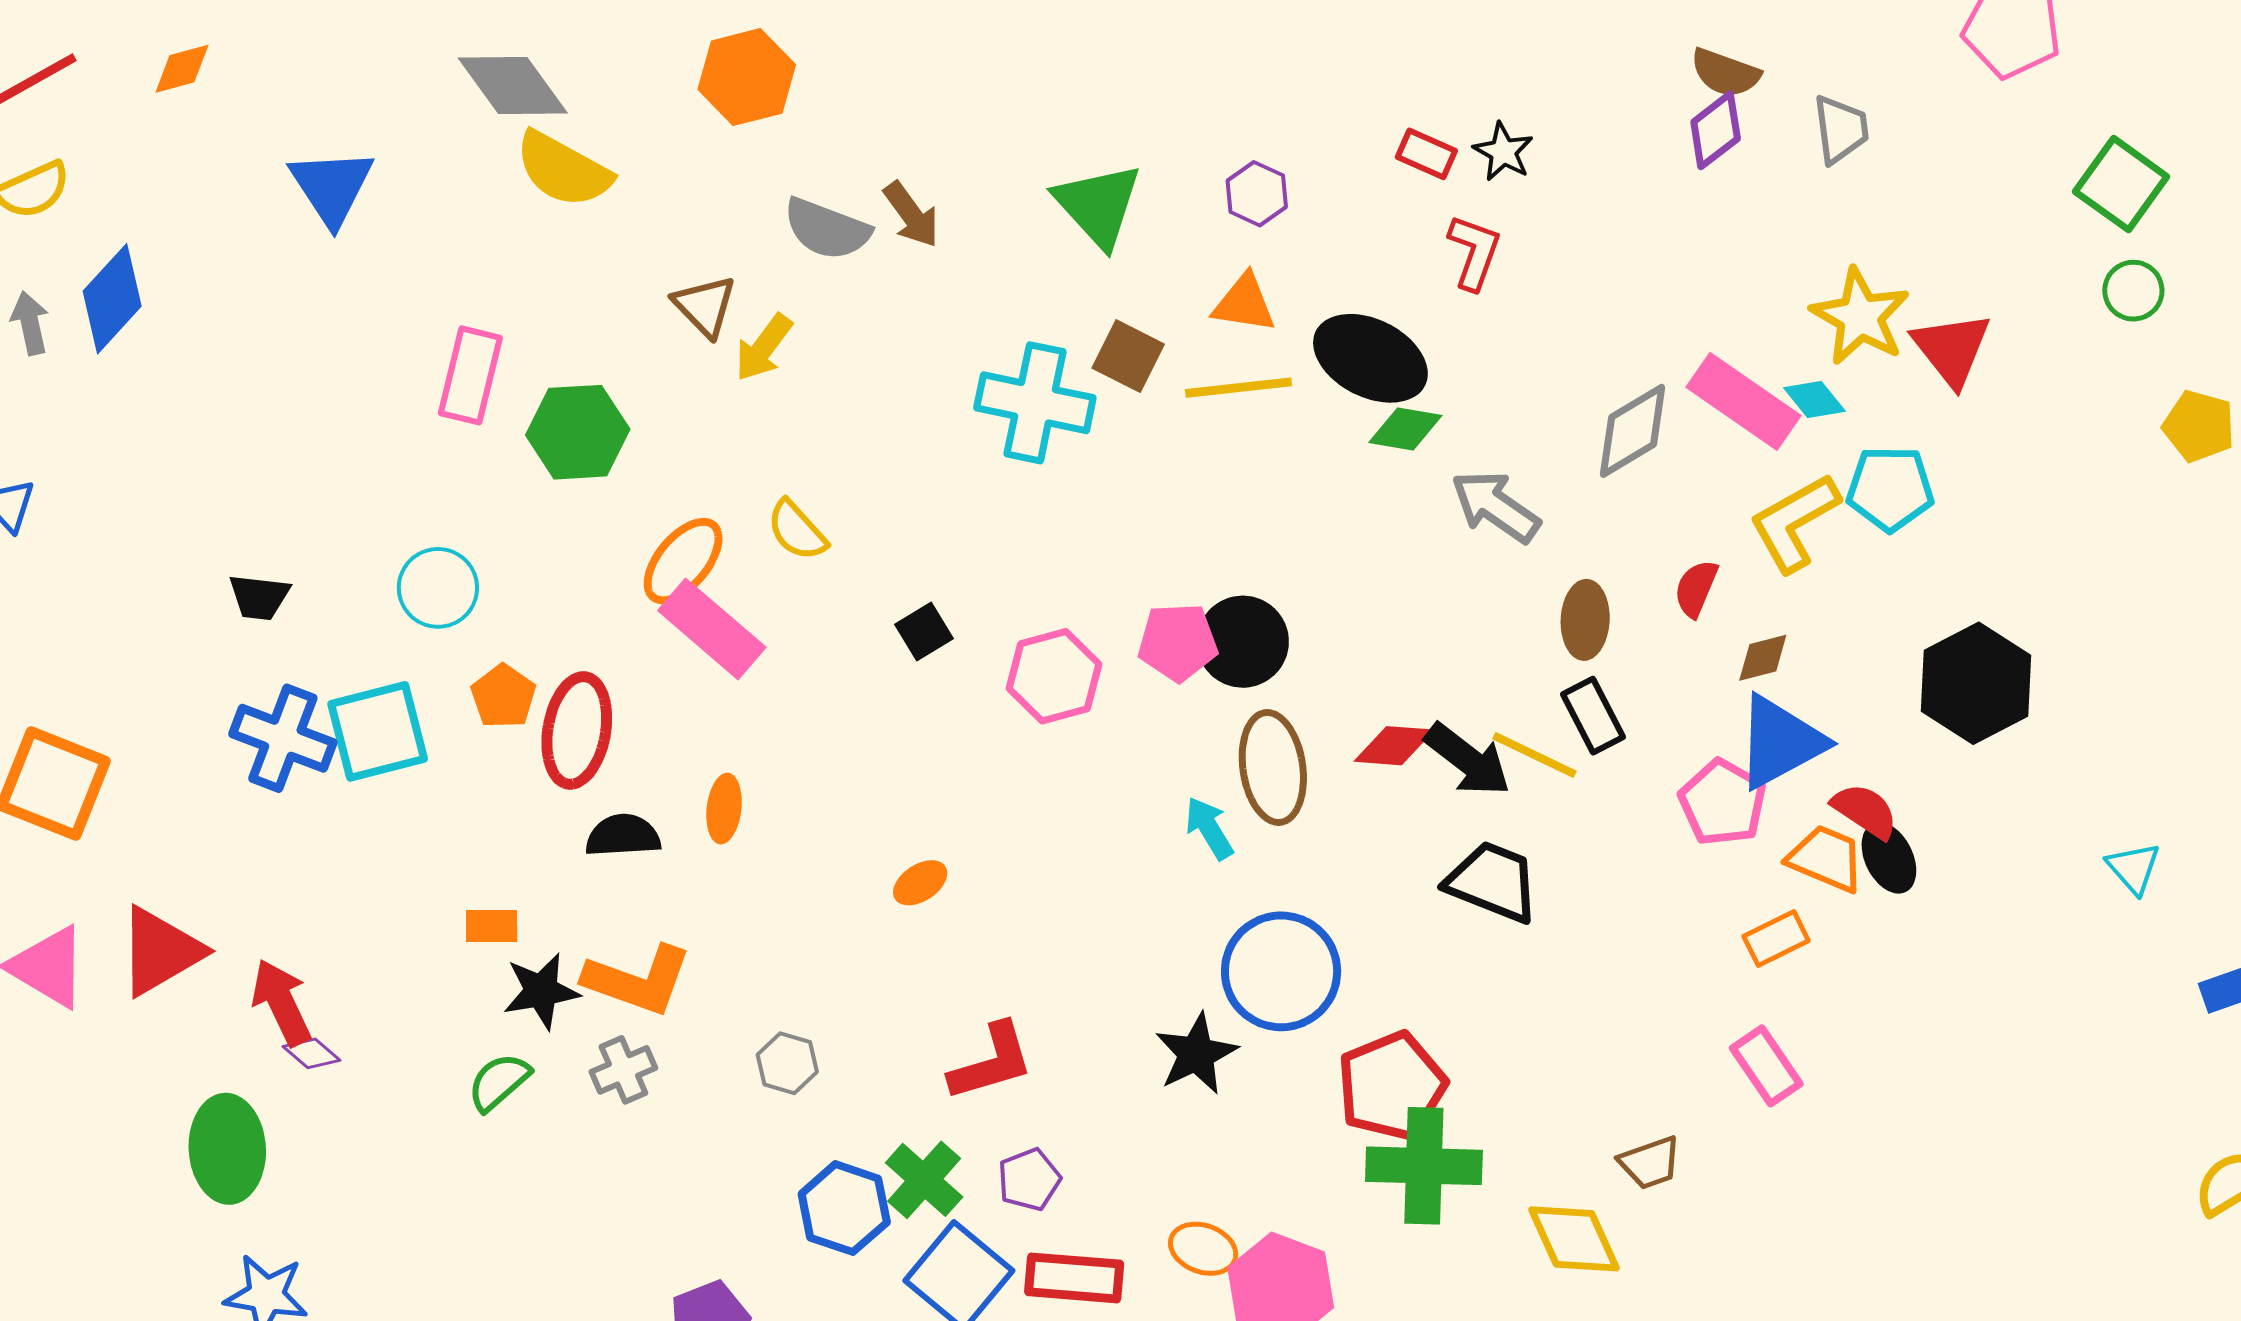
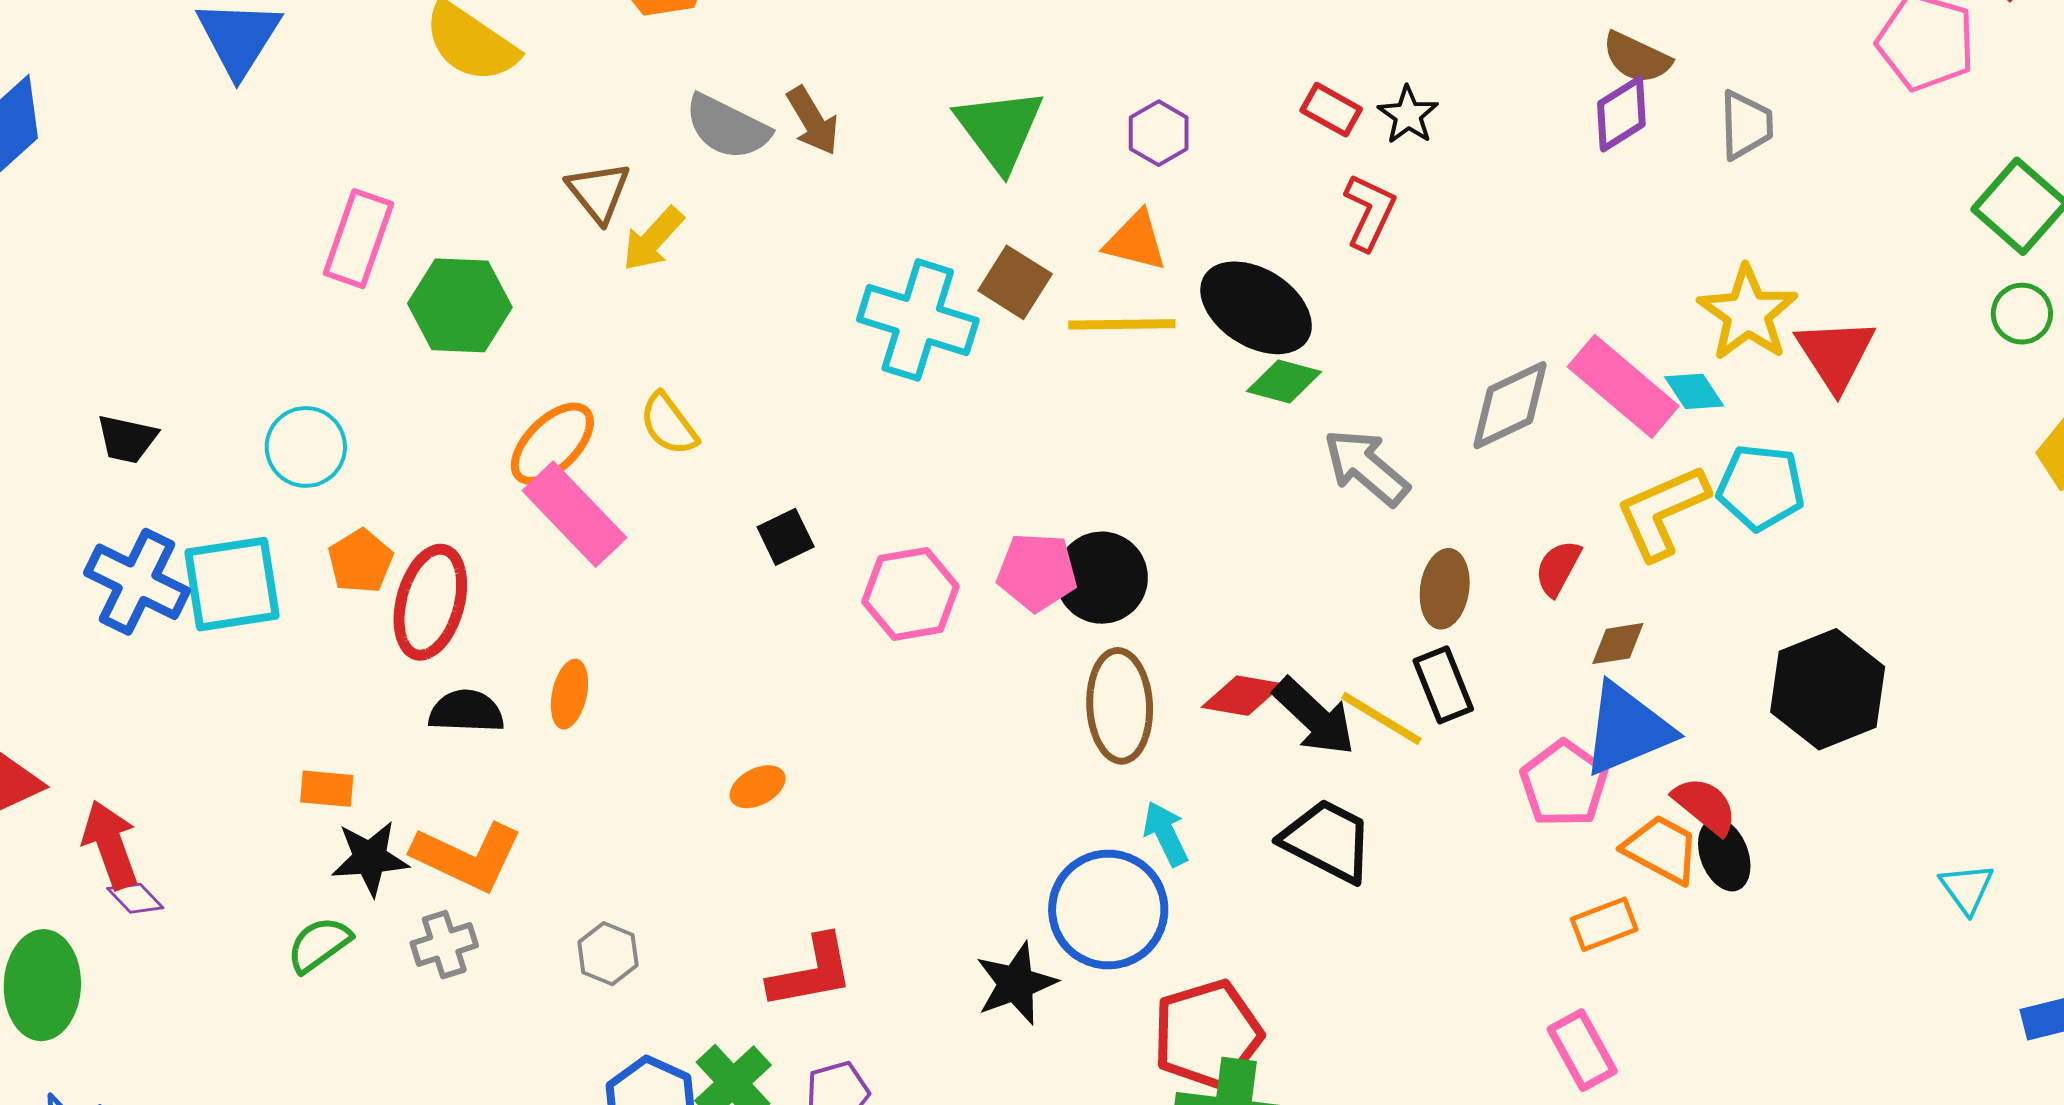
cyan arrow: (1209, 828) -> (1166, 834), moved

